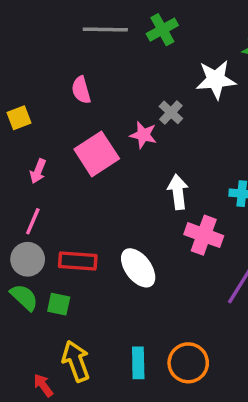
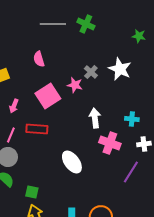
green cross: (162, 30) -> (86, 24), turned -36
white star: (216, 80) -> (120, 69), moved, turned 30
red rectangle: (78, 261) -> (37, 129), moved
green square: (59, 304) -> (32, 192), moved

